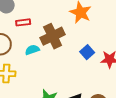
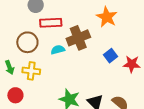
red rectangle: (23, 22) -> (51, 23), size x1.5

